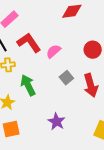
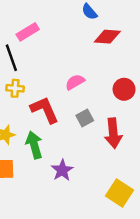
red L-shape: (29, 43) -> (45, 110), moved
green arrow: (28, 85) -> (34, 145), moved

